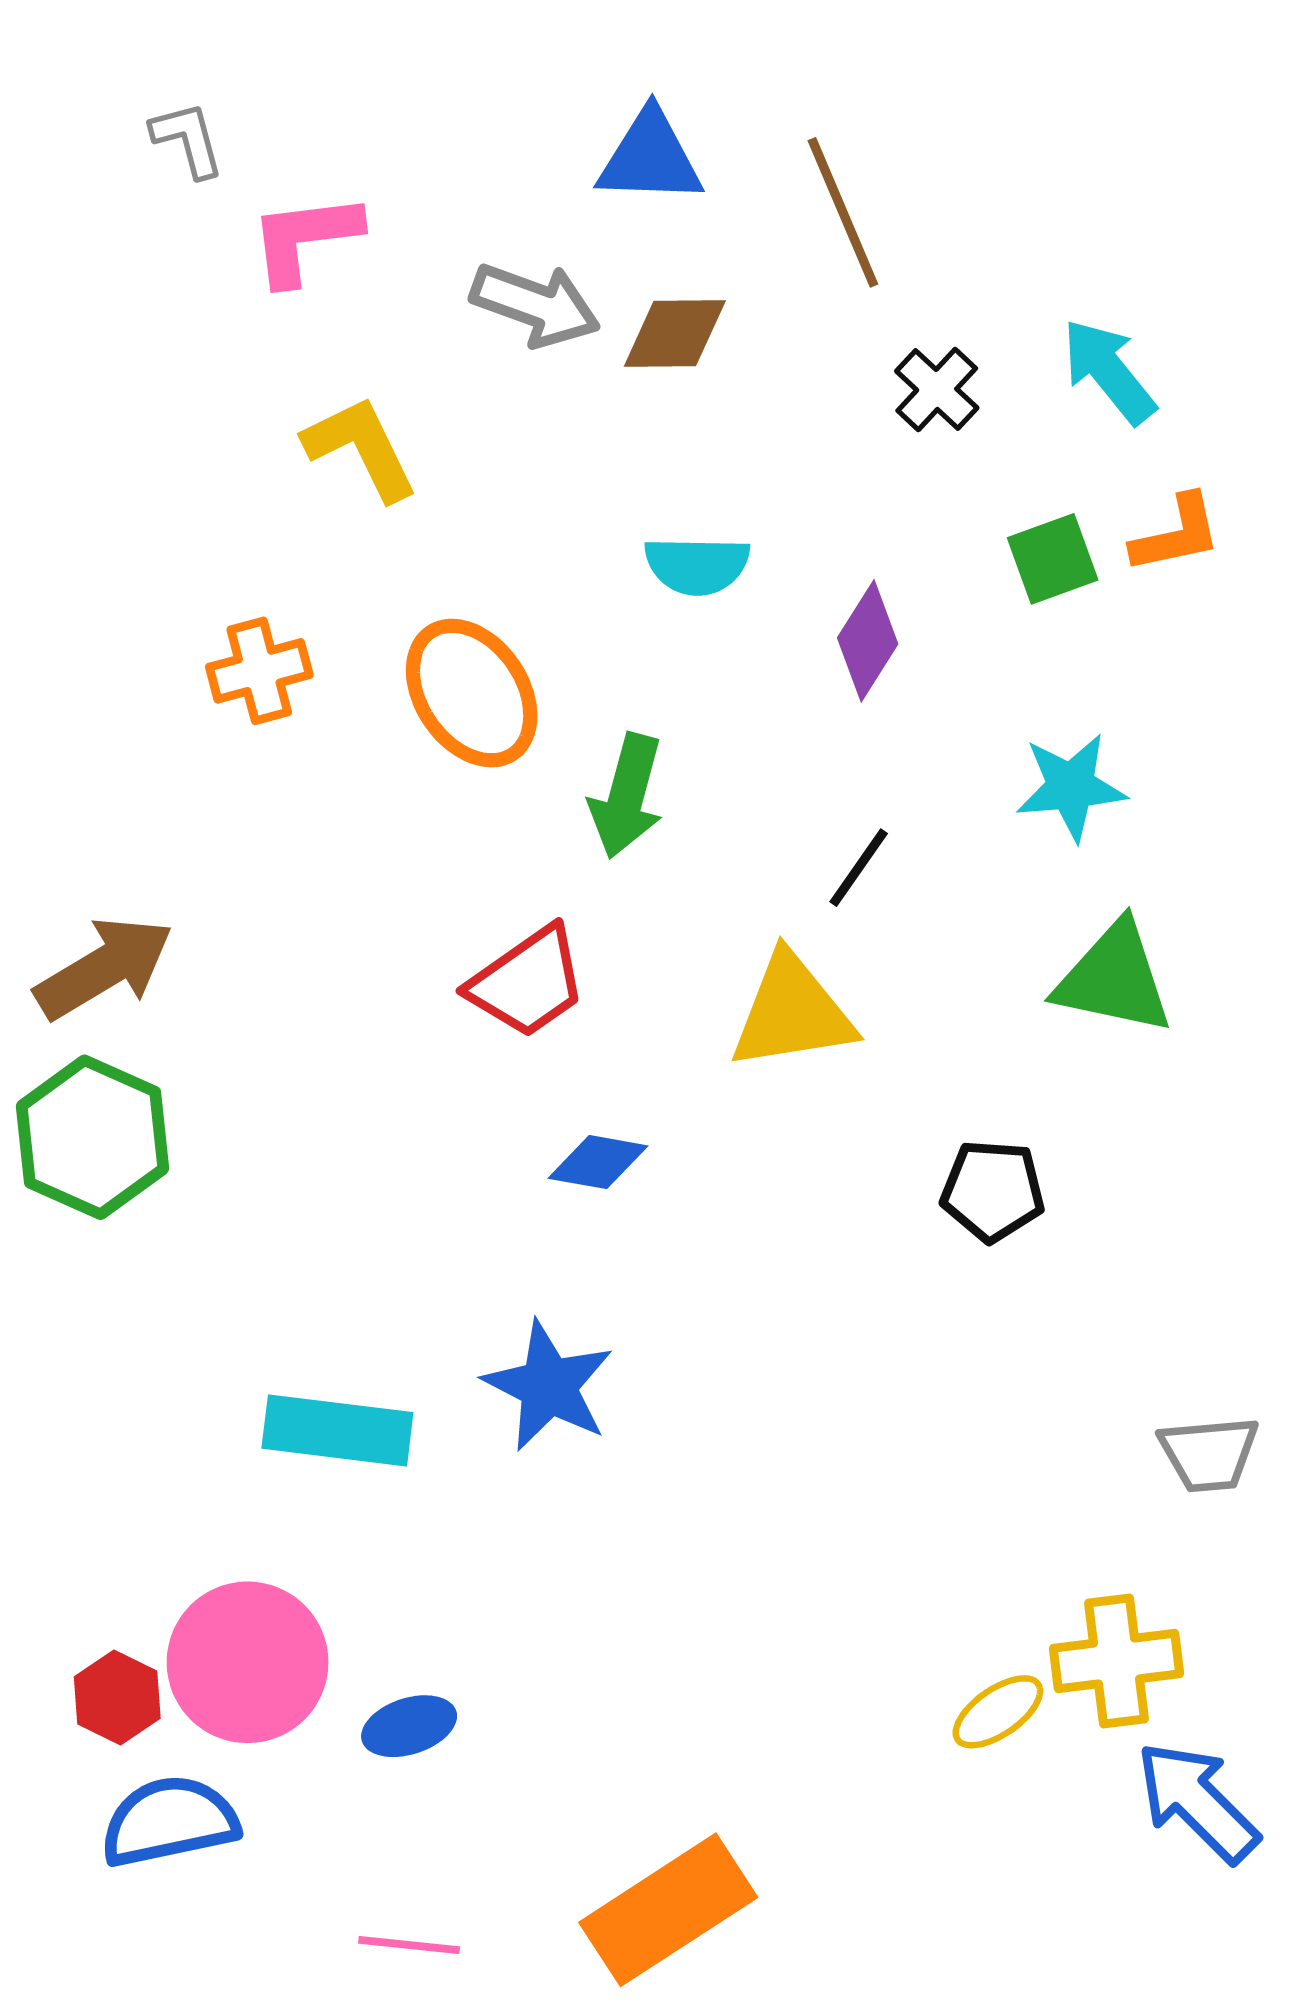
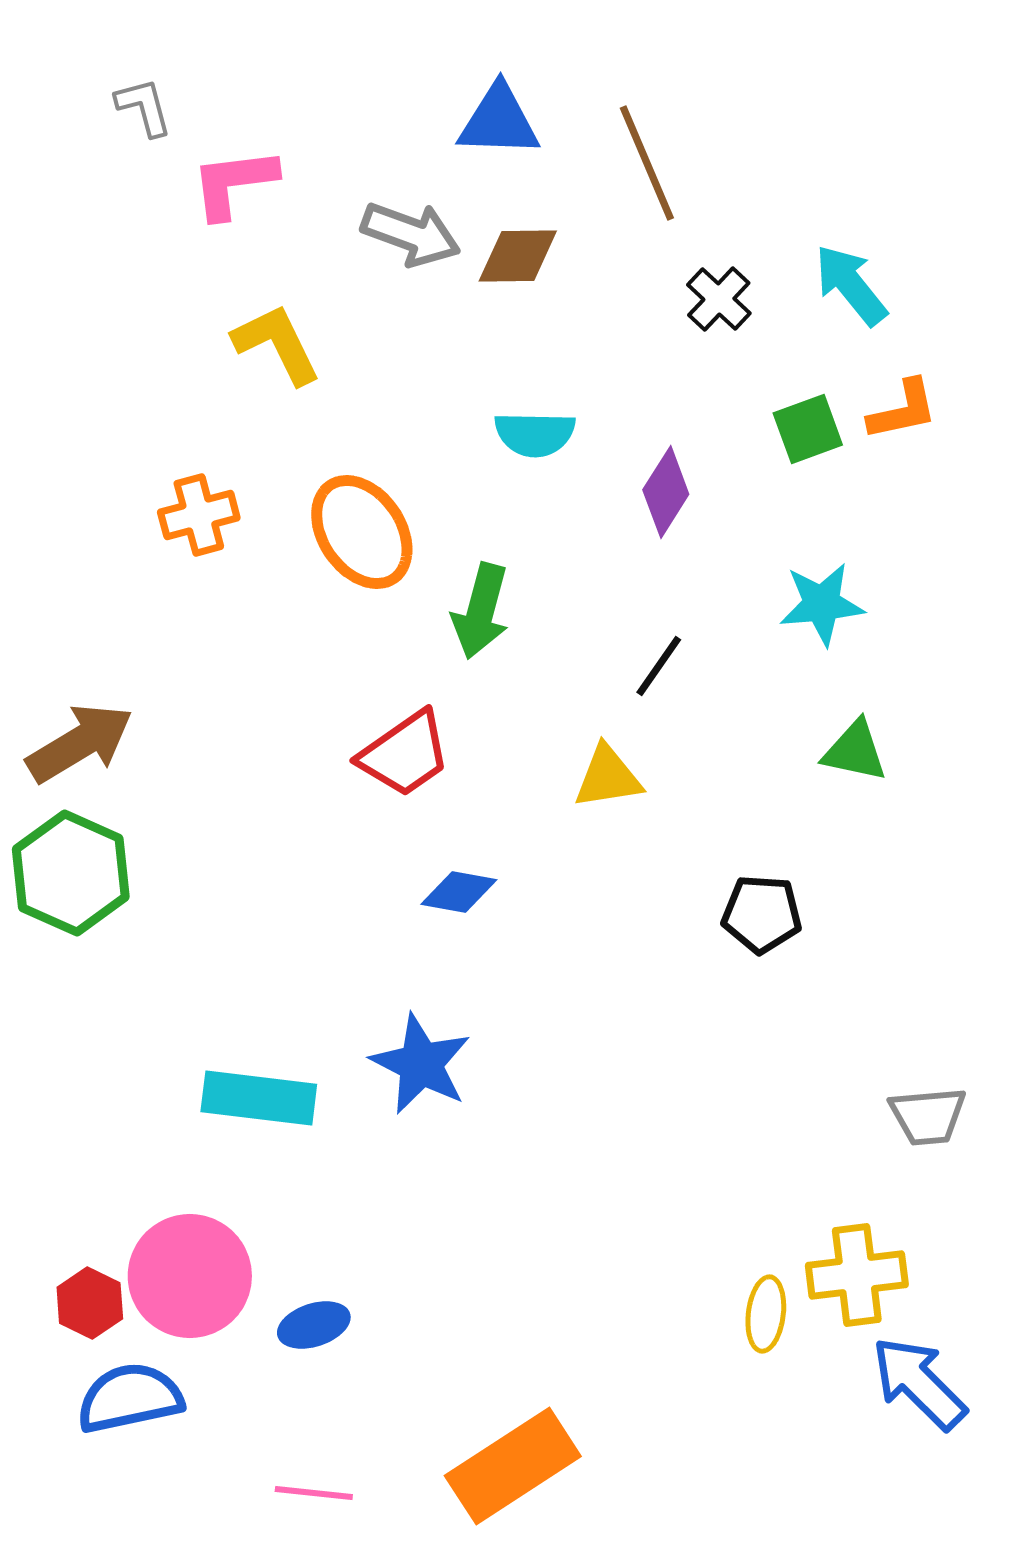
green triangle: (1114, 978) -> (855, 751), size x0.7
yellow triangle: (792, 1012) -> (608, 777), size x0.7
yellow ellipse: (998, 1712) -> (766, 1314), turned -48

